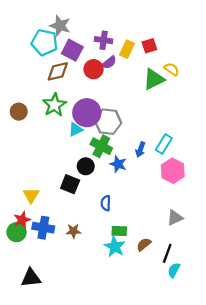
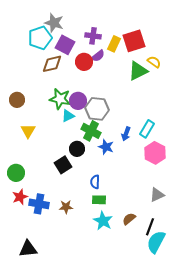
cyan pentagon: (44, 42) -> (40, 38), turned -30
red square: (149, 46) -> (134, 41), size x1.6
green star: (54, 105) -> (60, 99), moved, turned -30
purple circle: (87, 113) -> (78, 101), size x0.7
black square: (70, 184) -> (63, 165), turned 36
yellow triangle: (31, 195) -> (28, 131), moved
green rectangle: (119, 231) -> (99, 200), moved
green circle: (17, 232) -> (16, 173), moved
cyan semicircle: (174, 270) -> (156, 242), size x1.6

